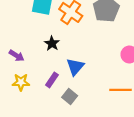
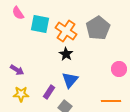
black star: (52, 43) -> (66, 54), moved

